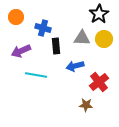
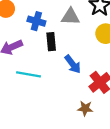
gray triangle: (82, 38) -> (70, 17), moved
blue arrow: (75, 66) -> (73, 64), turned -114

